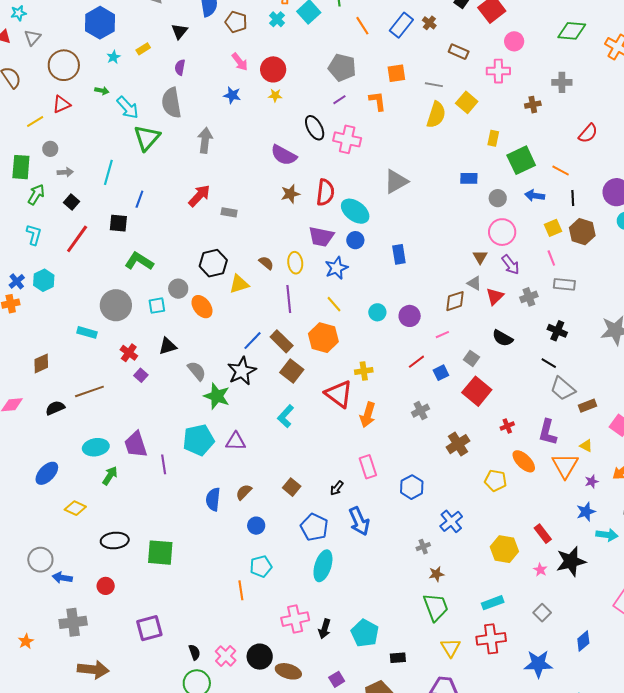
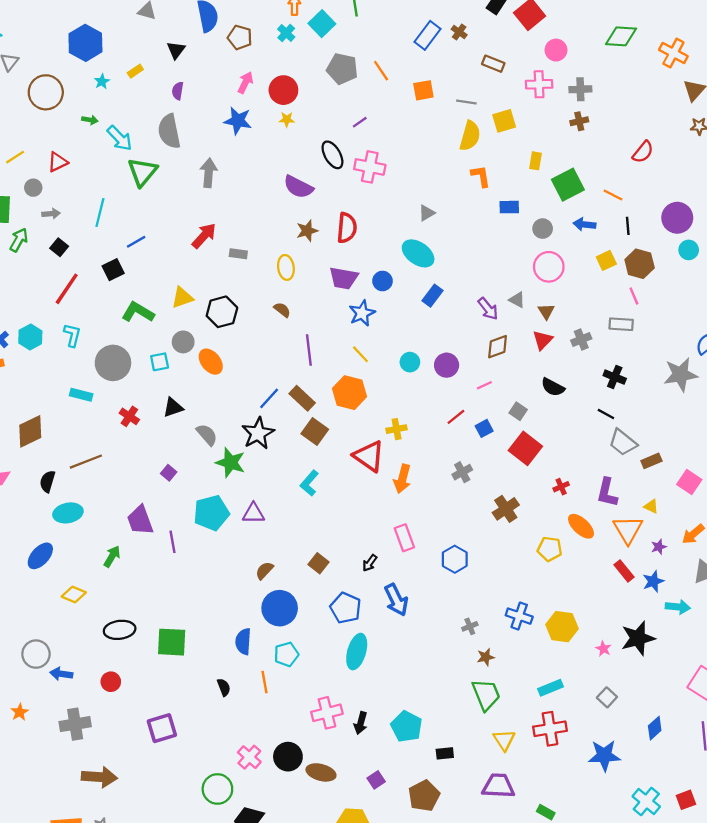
orange line: (362, 26) -> (381, 71), moved
pink arrow: (240, 62) -> (245, 83), turned -114
gray pentagon: (342, 68) -> (342, 69), moved
gray cross: (562, 82) -> (580, 89), moved
blue star: (232, 95) -> (238, 121), size x1.4
orange L-shape: (378, 101) -> (481, 176), moved
yellow square: (467, 102) -> (504, 121), turned 35
red triangle: (61, 104) -> (58, 162), moved
gray triangle: (396, 181) -> (427, 213), size x0.6
blue line: (139, 199) -> (136, 242), turned 42
cyan ellipse: (355, 211) -> (418, 253), moved
black square: (118, 223) -> (113, 270), turned -30
cyan L-shape: (34, 235) -> (72, 335), moved
blue rectangle: (399, 254) -> (432, 296), turned 48
brown triangle: (480, 257) -> (546, 311), moved
pink line: (551, 258) -> (634, 296), moved
yellow ellipse: (295, 263) -> (286, 267), moved
purple arrow: (511, 265) -> (488, 309), moved
gray triangle: (474, 283) -> (517, 300), moved
yellow triangle: (239, 284) -> (182, 298), moved
brown diamond: (41, 363) -> (30, 431), size x1.4
purple square: (141, 375) -> (169, 473), moved
black semicircle: (55, 408) -> (47, 481), turned -48
cyan ellipse: (96, 447) -> (68, 513), moved
blue semicircle: (213, 499) -> (243, 641), moved
blue cross: (451, 521) -> (519, 616), moved, turned -30
blue circle: (256, 526) -> (280, 608), size x1.8
red rectangle: (543, 534) -> (624, 571), moved
orange star: (26, 641) -> (20, 712), moved
black semicircle: (194, 652) -> (224, 687), moved

